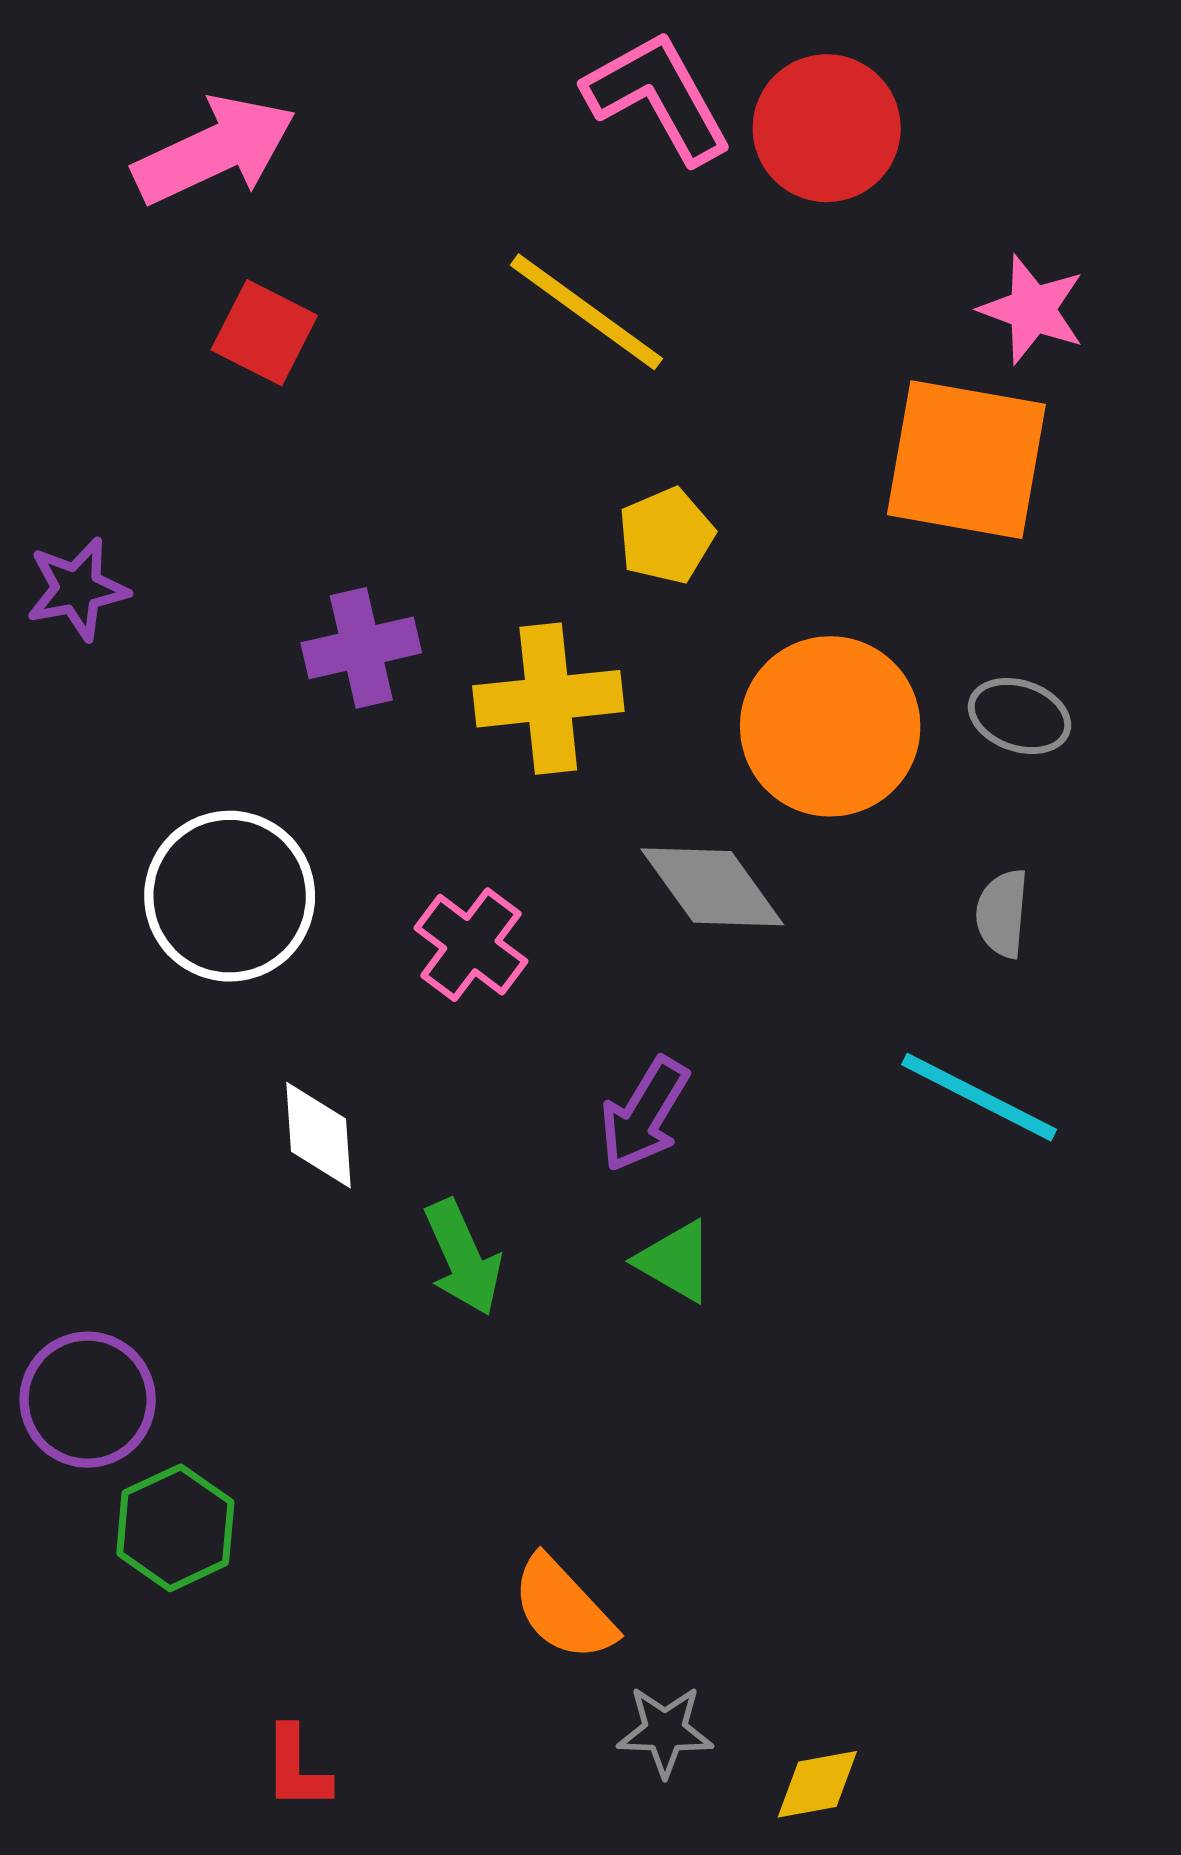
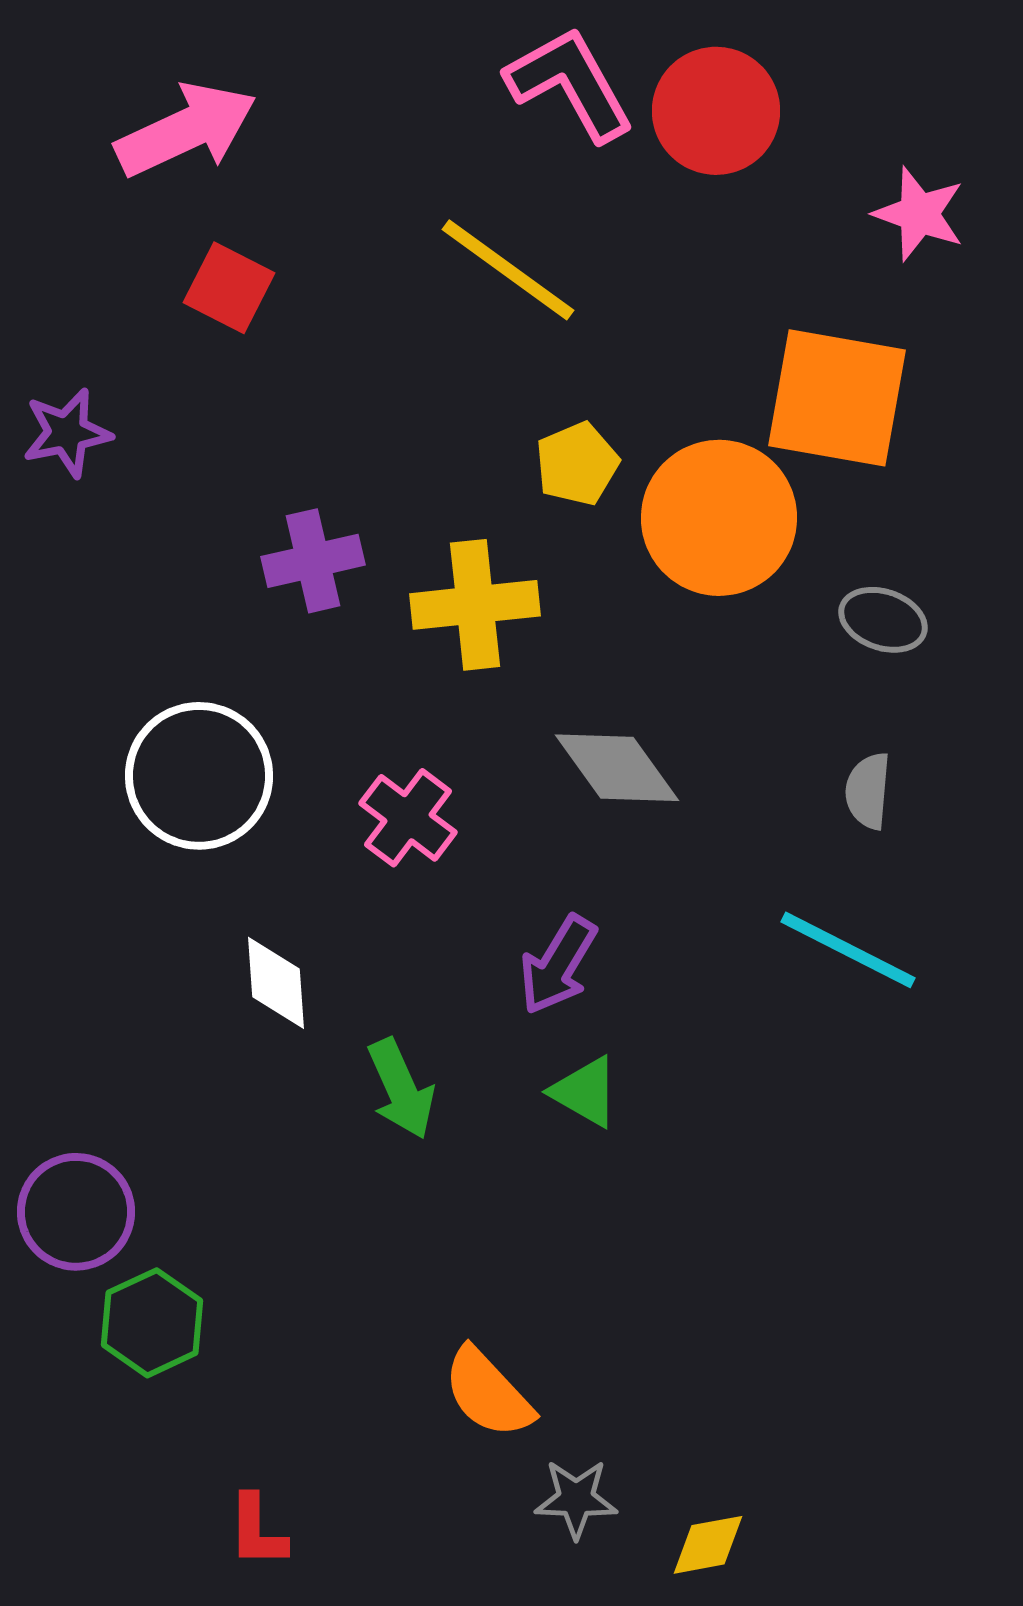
pink star: (1032, 309) -> (919, 214), moved
purple star: (77, 589) -> (67, 433), moved
orange circle: (830, 726) -> (719, 518), moved

